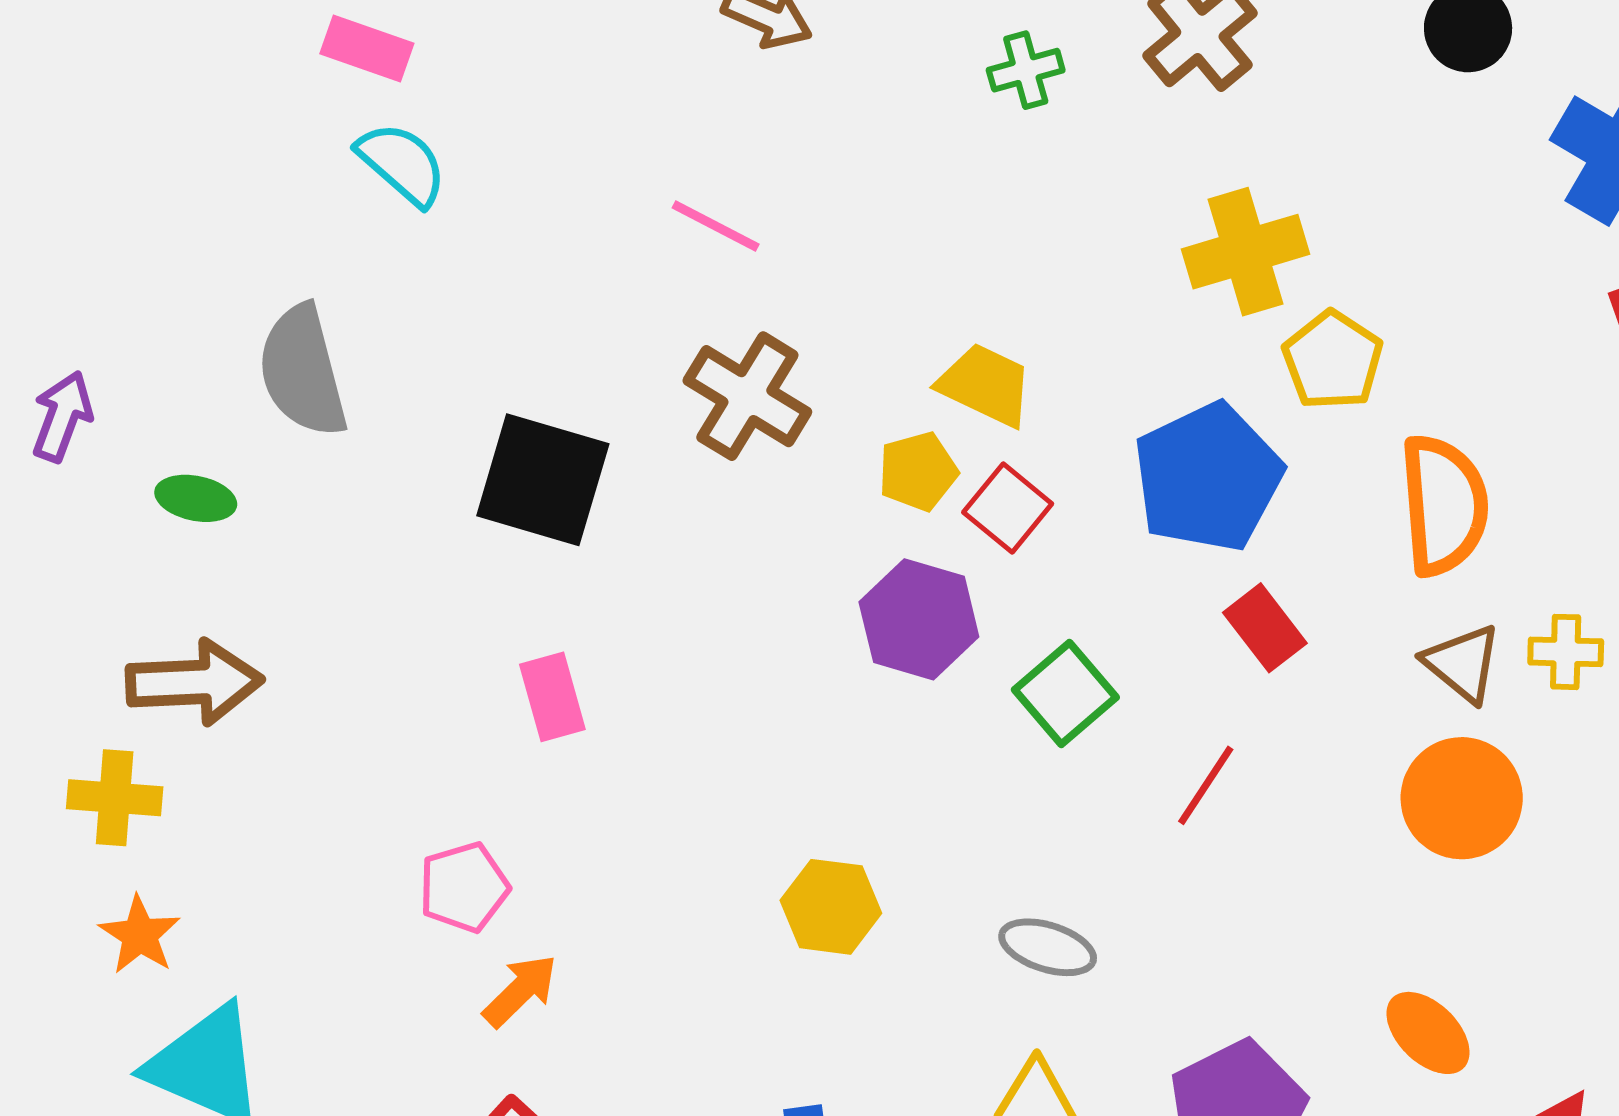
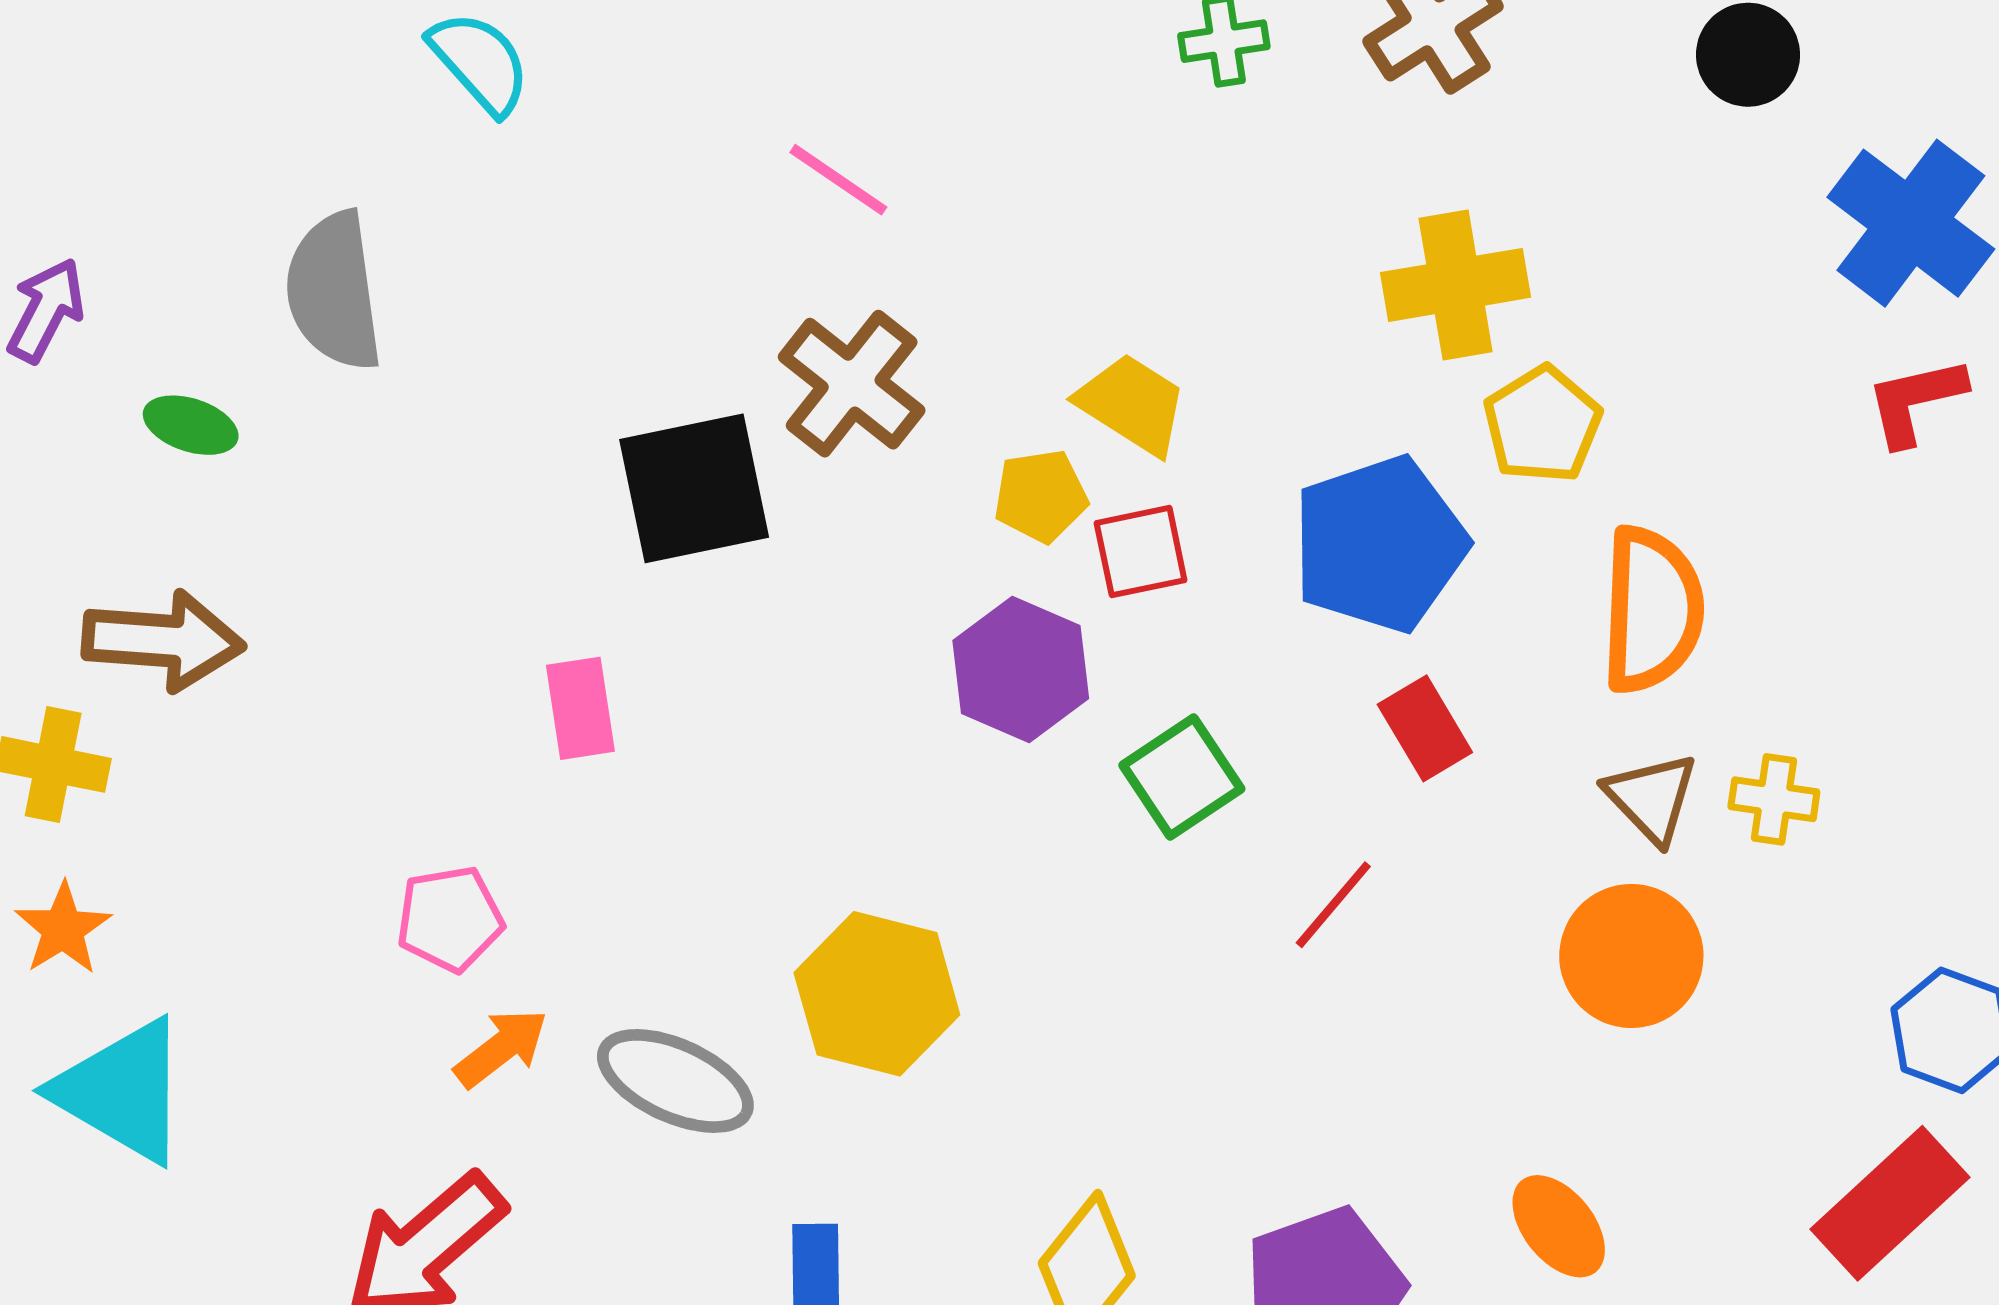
black square: (543, 480) -> (694, 488), moved, turned -35
red square: (1008, 508) -> (1141, 552), turned 32
yellow hexagon: (831, 907) -> (877, 994), size x1.4
gray ellipse: (1048, 947) -> (675, 1081), moved, size x1.4

